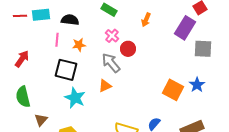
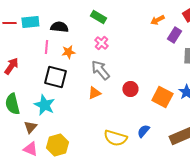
orange arrow: (146, 20) -> (157, 20), moved, turned 40
purple rectangle: (185, 28) -> (174, 35), size x0.7
red circle: (128, 49) -> (130, 89), moved
cyan star: (75, 98) -> (44, 105), moved

